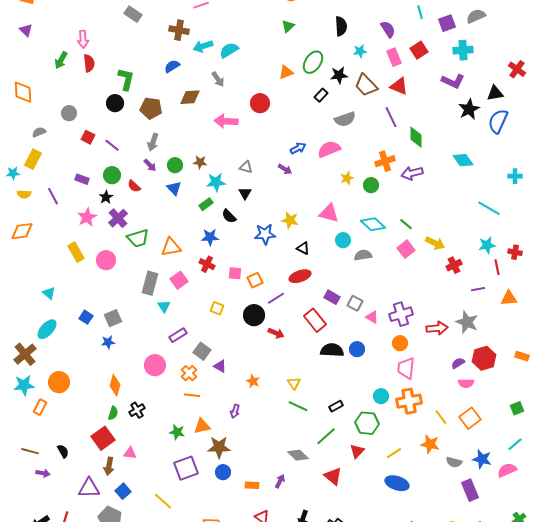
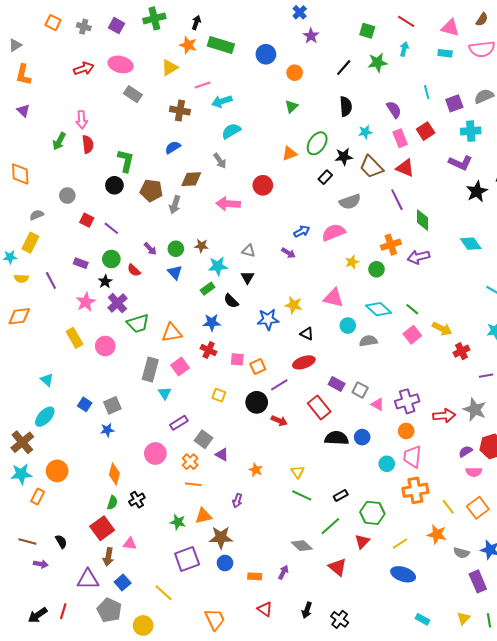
cyan arrow: (203, 46) -> (222, 101), moved
gray arrow: (153, 142) -> (175, 205), moved
cyan circle: (381, 396) -> (387, 464), moved

